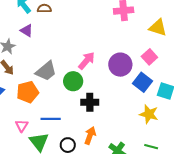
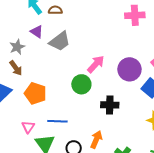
gray trapezoid: (46, 71) -> (60, 41), moved
orange pentagon: (28, 92) -> (35, 93), turned 30
black cross: (90, 102) -> (110, 105), moved

